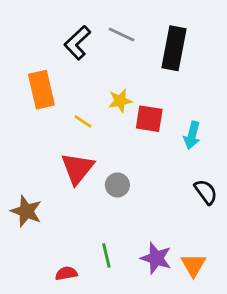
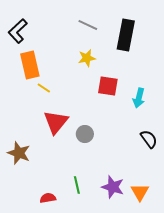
black L-shape: (77, 43) -> (18, 31), moved
yellow star: (120, 101) -> (87, 58), moved
yellow line: (83, 121) -> (44, 88), moved

